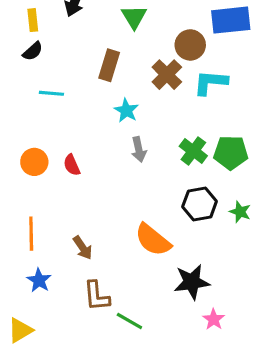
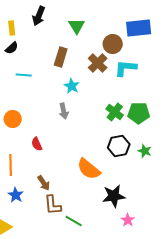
gray arrow: (139, 149) -> (64, 111), moved
red semicircle: (72, 165) -> (37, 144), moved
brown arrow: (83, 248) -> (44, 183), moved

